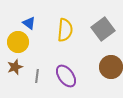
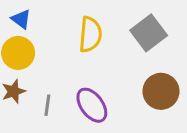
blue triangle: (29, 23) -> (21, 19), moved

